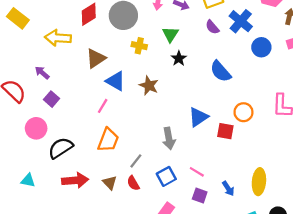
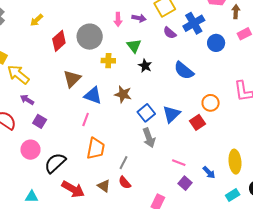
blue cross: (241, 21) -> (194, 23), turned 30
yellow arrow: (58, 38) -> (18, 74), moved, turned 45
red square: (225, 131) -> (198, 122), turned -35
blue square: (166, 176) -> (146, 113), moved
red arrow: (75, 180) -> (73, 189), turned 45
purple square: (200, 196) -> (185, 183), turned 32

